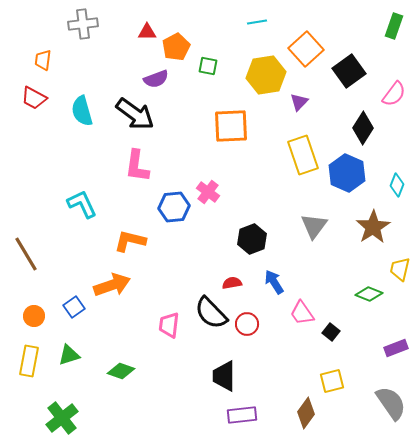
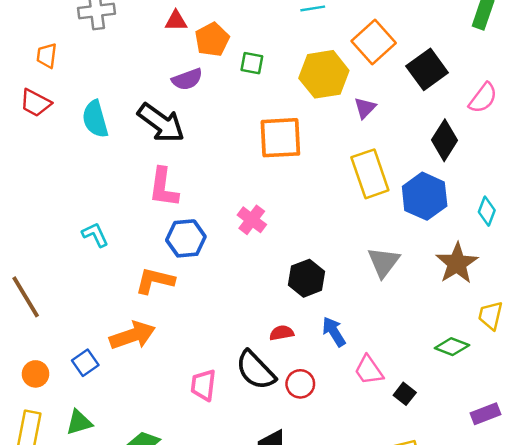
cyan L-shape: (82, 204) -> (95, 235), size x0.7
blue hexagon: (174, 207) -> (186, 238), moved

